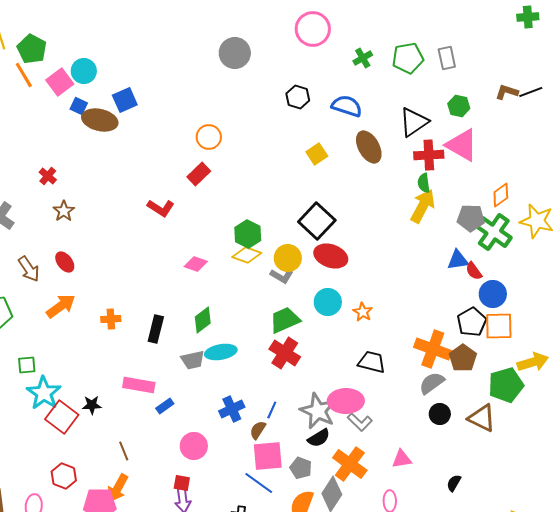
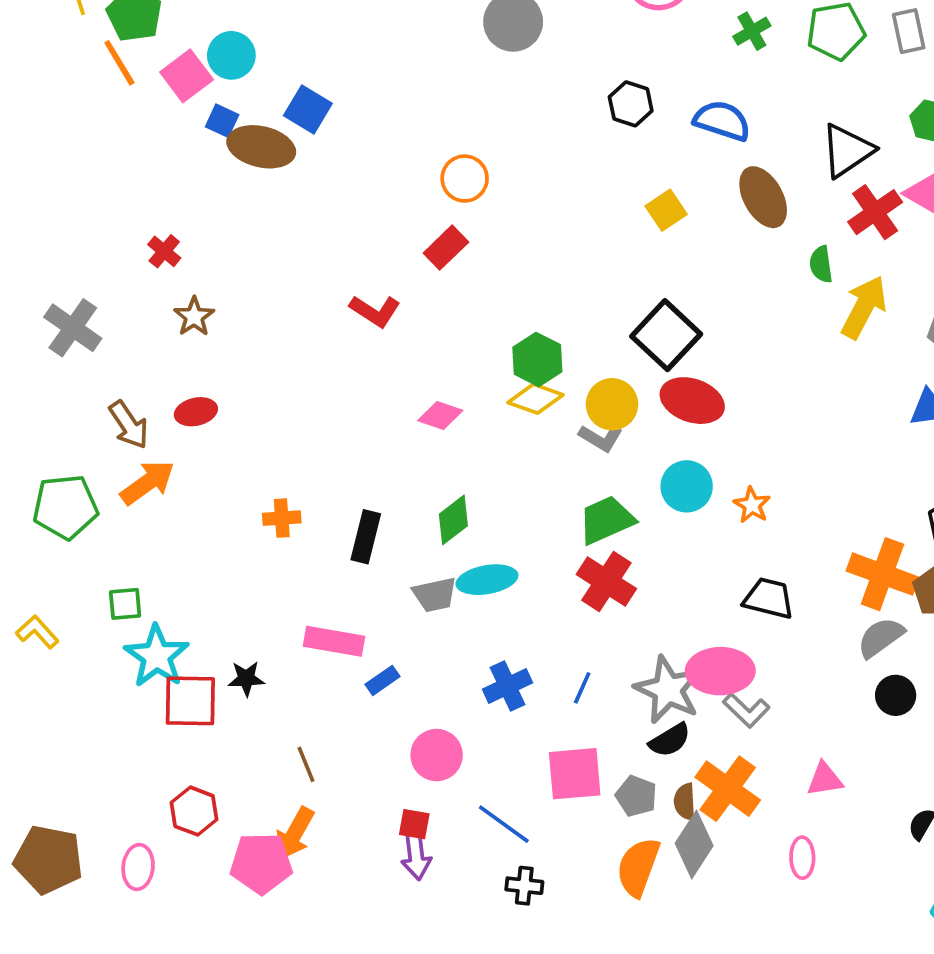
blue square: (125, 100) -> (308, 109), turned -35
red cross: (429, 155) -> (875, 212), turned -32
green semicircle: (424, 183) -> (821, 264), moved
red ellipse: (65, 262) -> (196, 412), turned -65
orange arrow: (61, 306) -> (147, 483), moved
red square: (62, 417) -> (190, 701), turned -36
brown semicircle: (258, 430) -> (685, 802), moved, turned -36
blue line: (259, 483) -> (504, 824), moved

